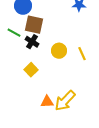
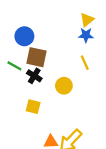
yellow line: (82, 54) -> (85, 63), moved
yellow square: (31, 70) -> (33, 107), turned -32

